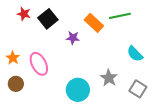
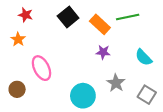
black square: (48, 19) -> (68, 17), moved
purple star: (73, 38) -> (103, 52), moved
orange star: (13, 58) -> (18, 39), moved

